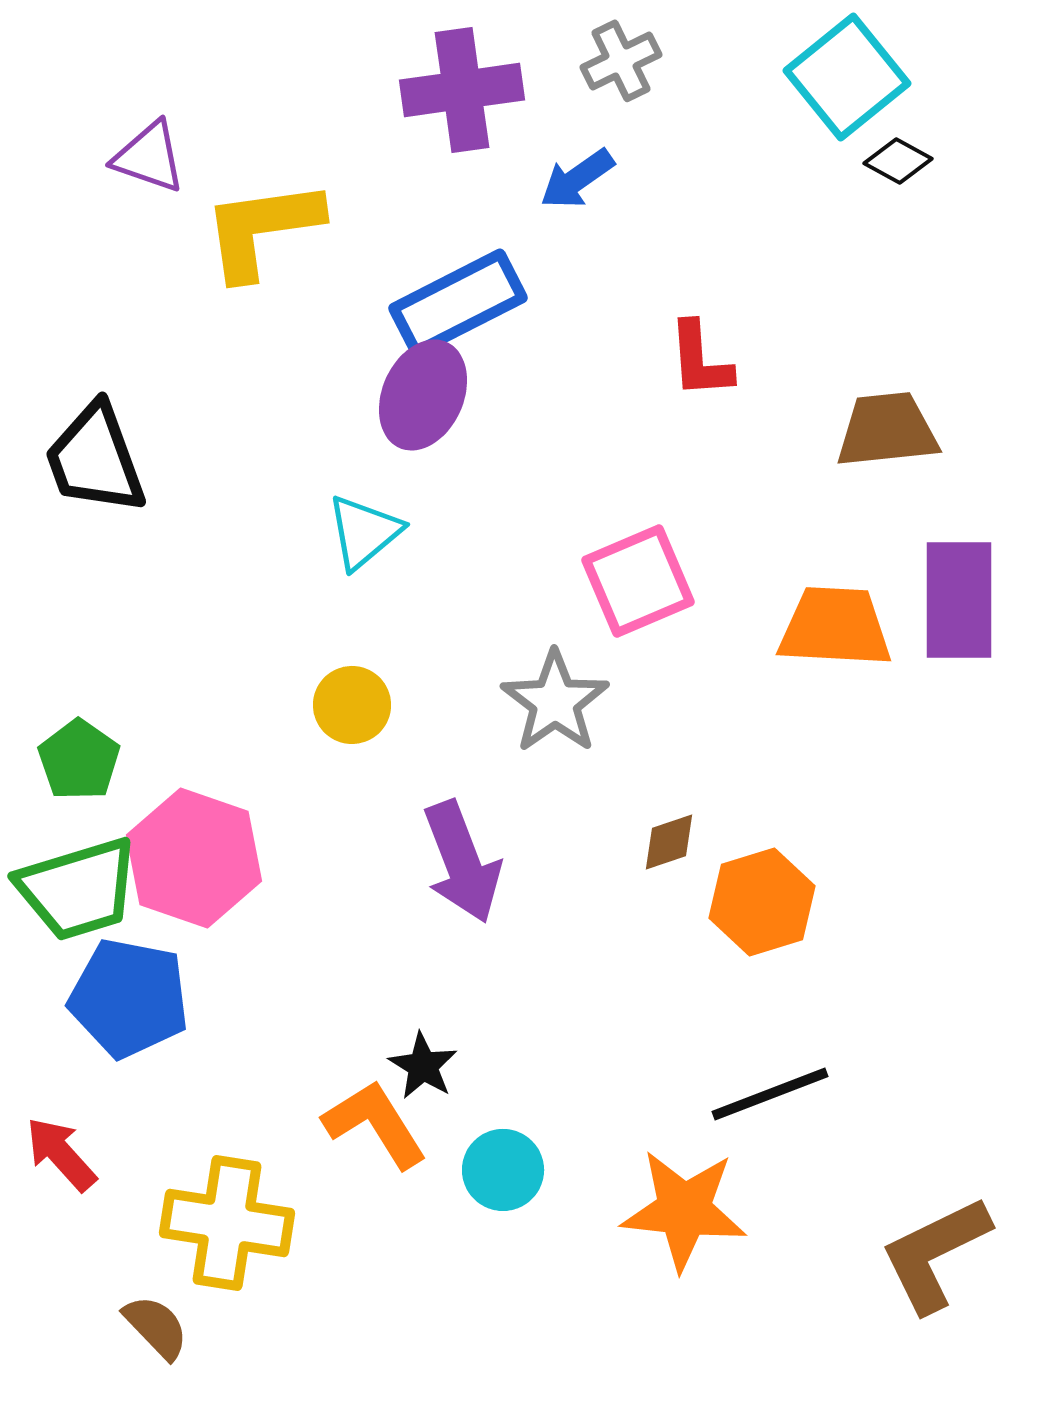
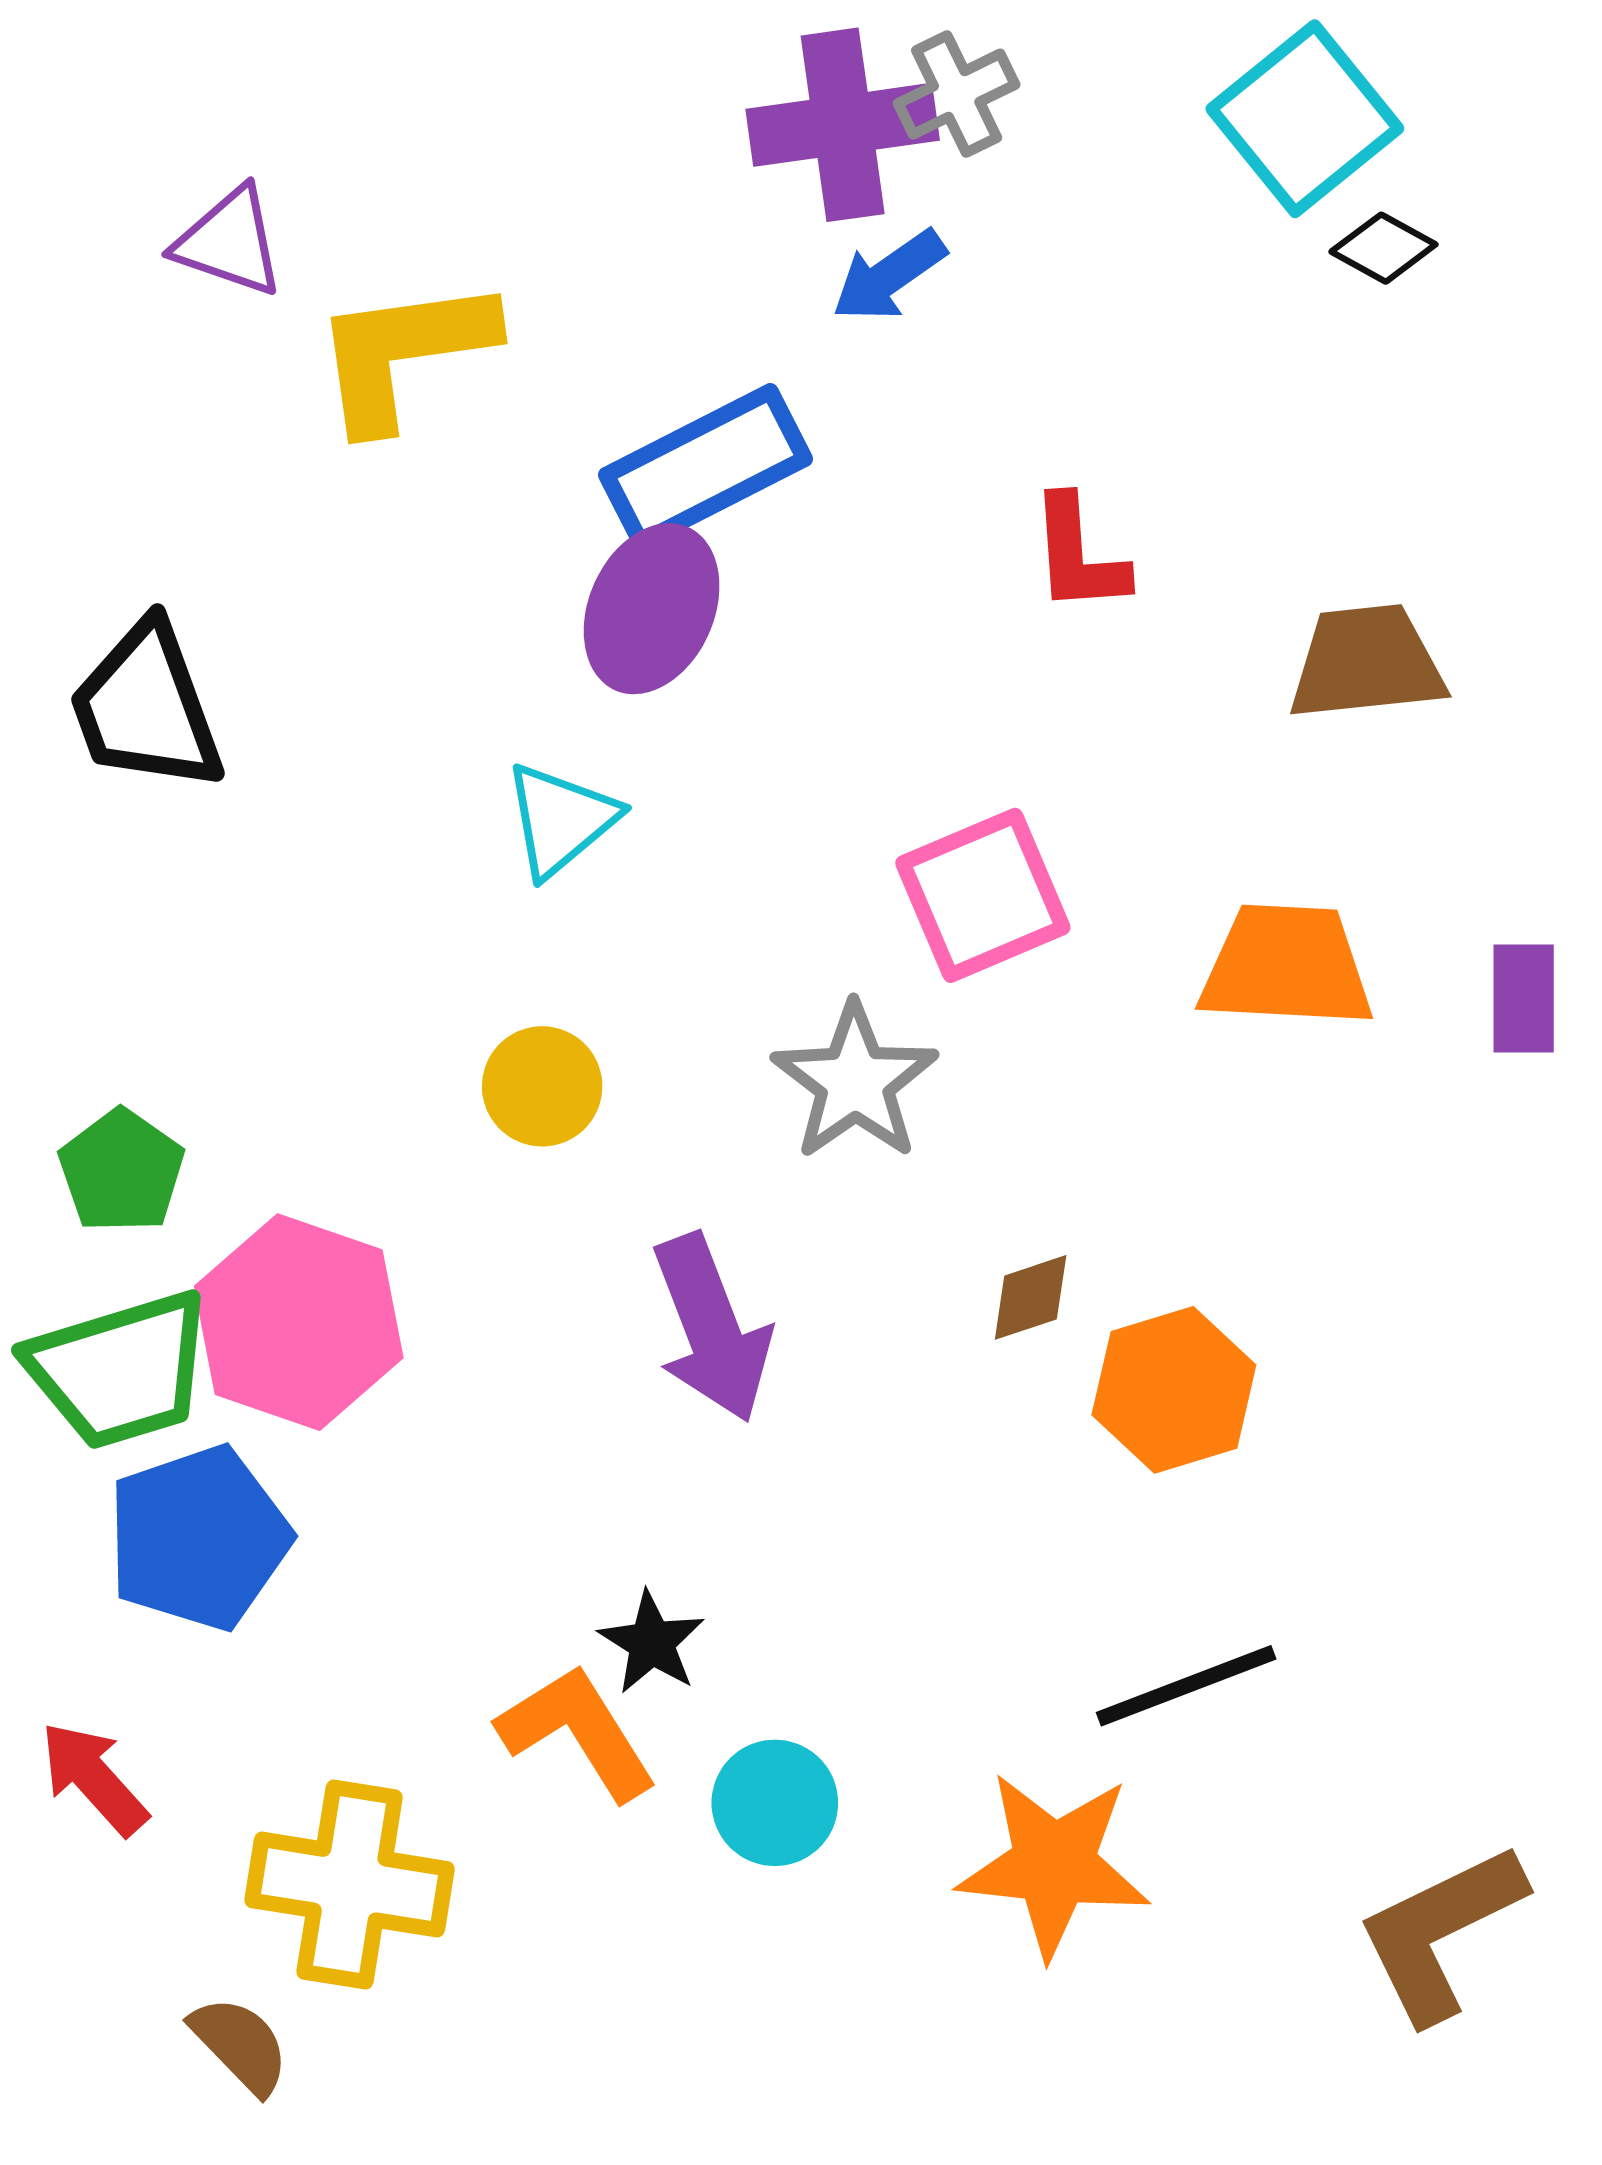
purple cross: (462, 90) -> (843, 125), moved
purple rectangle: (959, 600) -> (1524, 999), moved, size x0.6
blue pentagon: (129, 998) -> (199, 1538), turned -30

